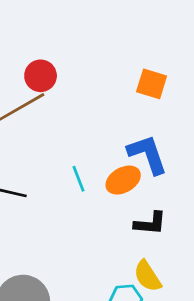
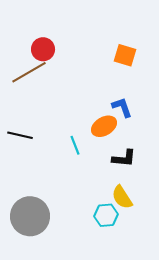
blue L-shape: (147, 154) -> (122, 107), size x0.7
cyan line: (78, 179) -> (75, 145), moved

